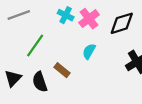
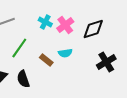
cyan semicircle: (89, 51) -> (65, 53), turned -128
brown rectangle: (62, 70) -> (46, 60), moved

